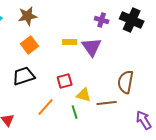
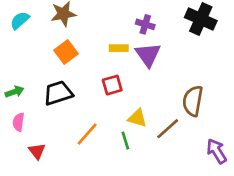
purple cross: (102, 20) -> (145, 24), moved
red square: (65, 81) -> (112, 85), moved
brown line: (107, 103) -> (168, 129), turned -36

